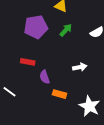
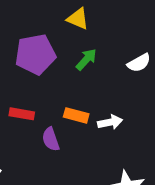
orange rectangle: (60, 94) -> (76, 115), moved

